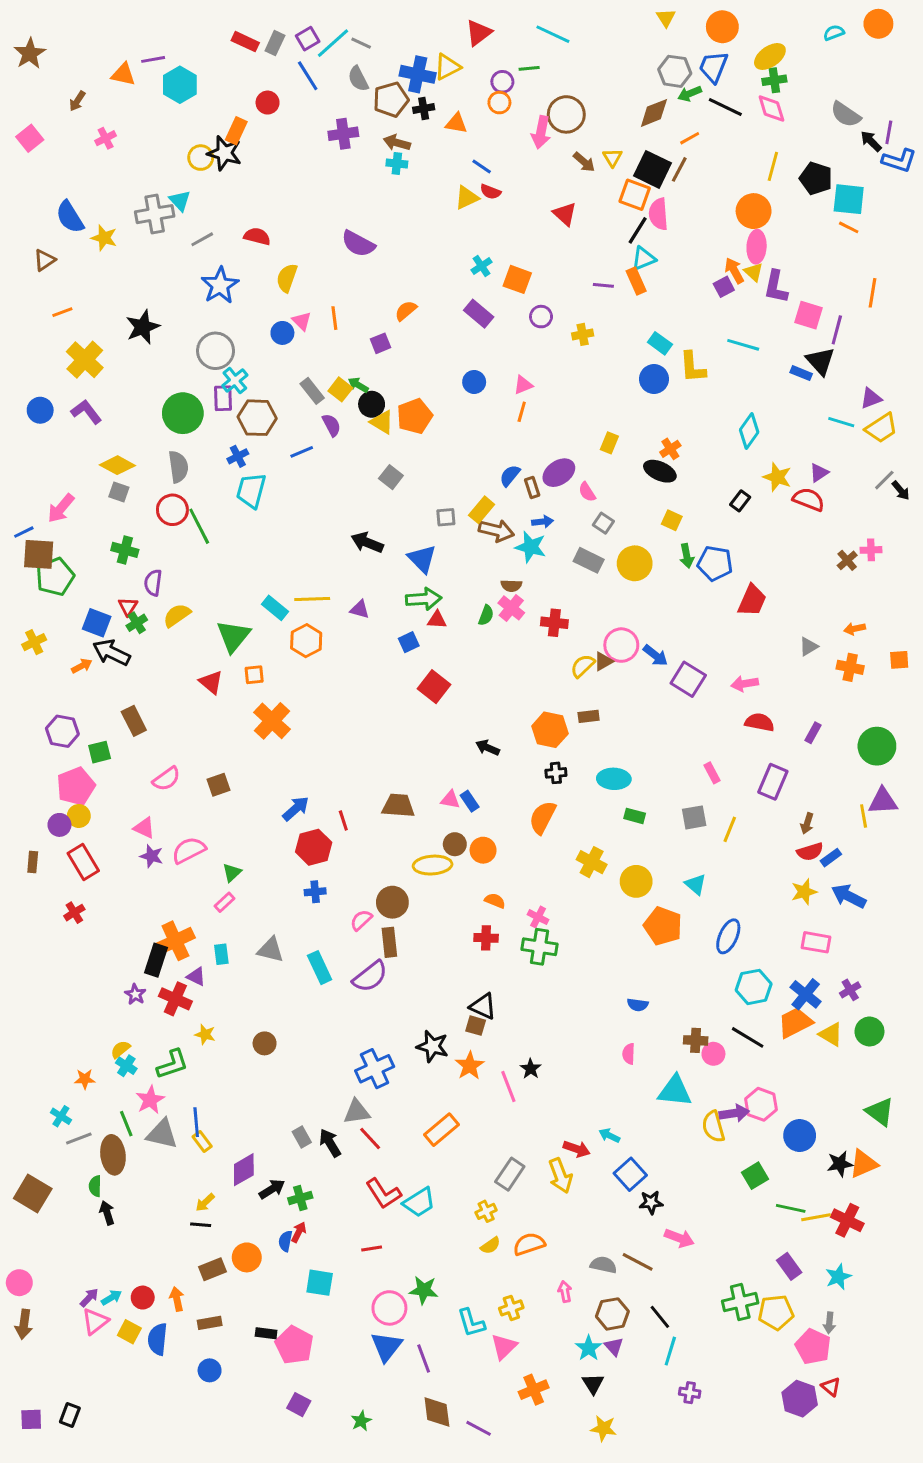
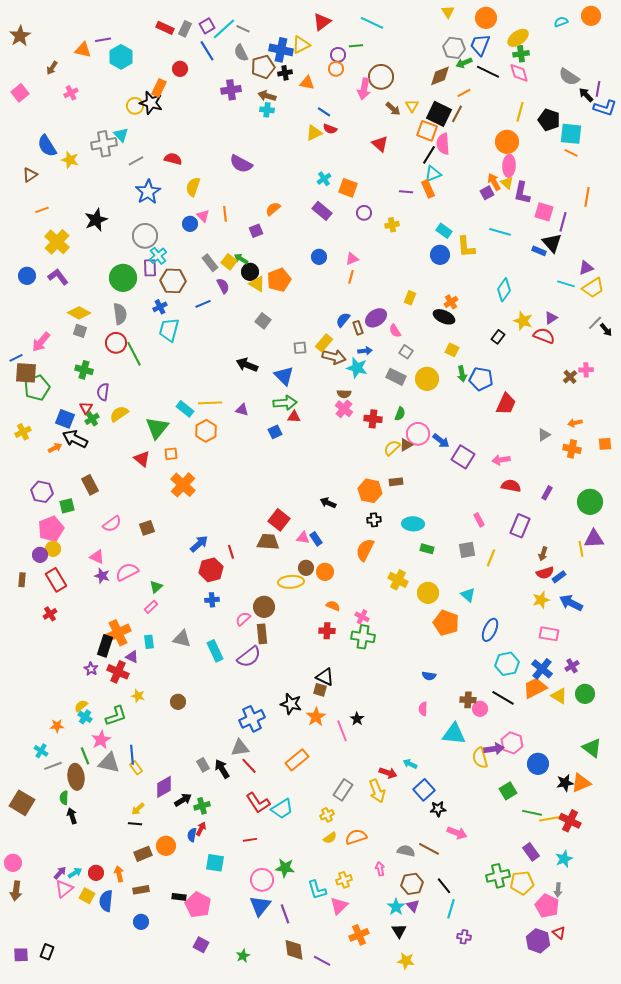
green semicircle: (486, 615) -> (400, 414), moved
red square: (434, 687) -> (279, 520), moved

